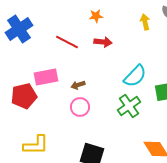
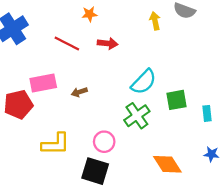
orange star: (96, 16) -> (89, 14), moved
pink circle: (80, 107) -> (104, 142), moved
yellow L-shape: (36, 145) -> (56, 144), moved

